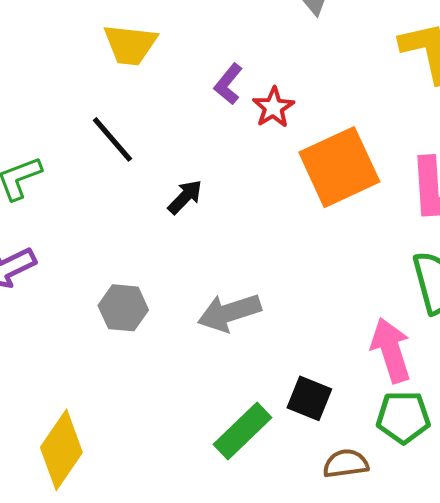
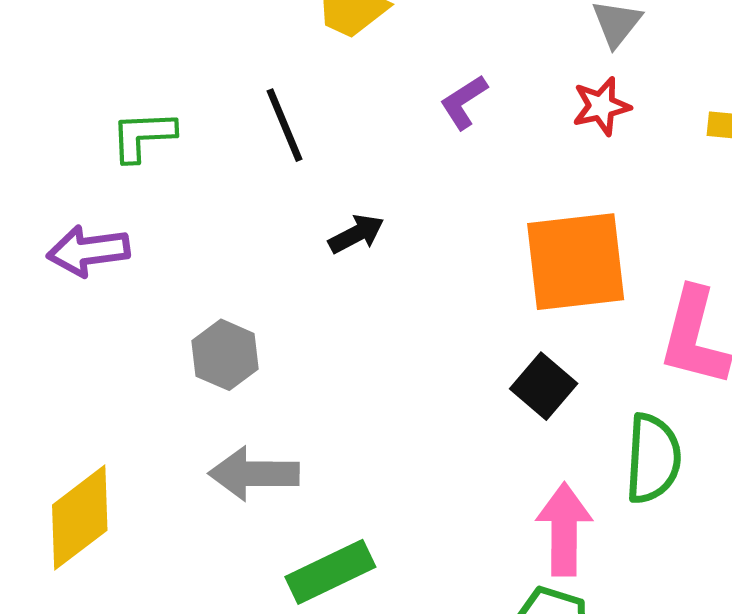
red star: (273, 107) -> (601, 106), moved
gray arrow: (229, 313) -> (254, 474), moved
black square: (309, 398) -> (544, 386), moved

